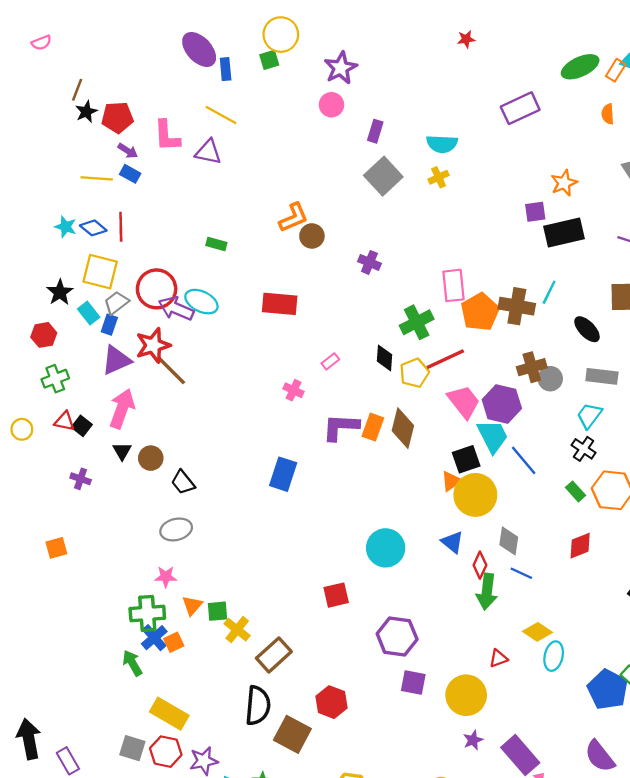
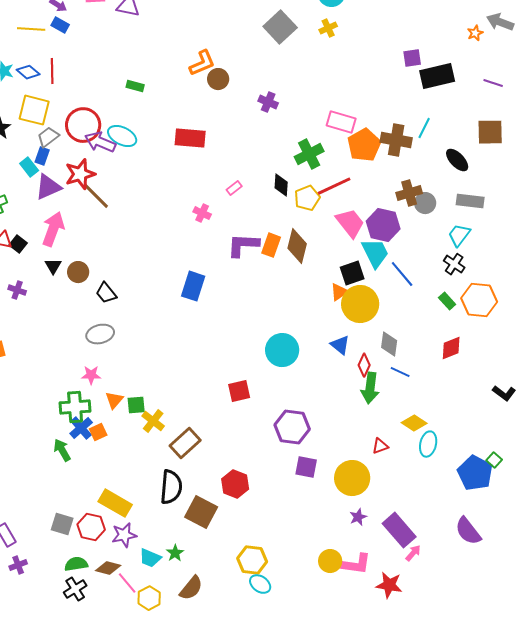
orange star: (564, 183) -> (475, 33), moved, size x0.7
pink rectangle: (453, 285) -> (341, 122), turned -68
cyan rectangle: (89, 313) -> (29, 167), moved
yellow rectangle: (169, 714) -> (115, 503), moved

